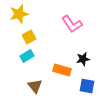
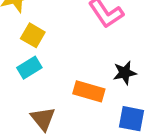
yellow square: (29, 37) -> (33, 35), turned -32

